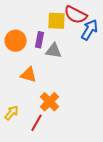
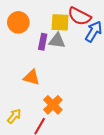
orange circle: (16, 41) -> (18, 22), moved
gray triangle: (54, 51) -> (57, 41), moved

